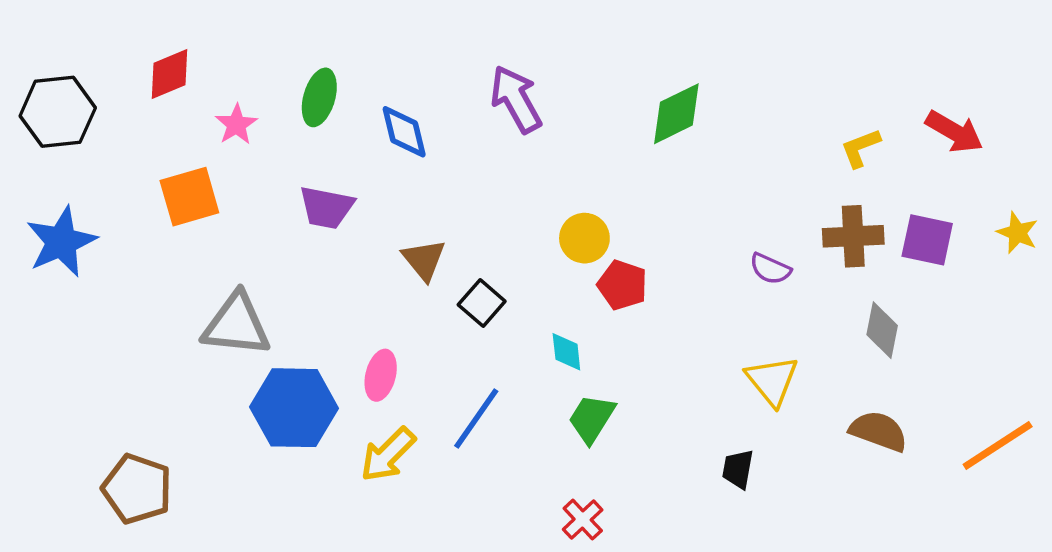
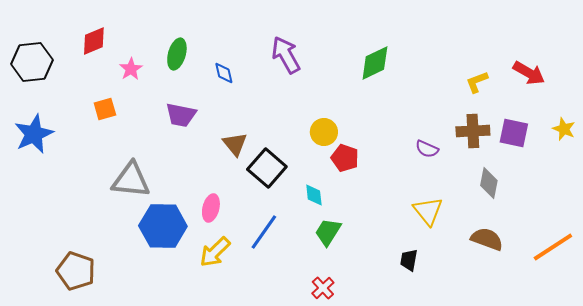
blue diamond: (404, 132) -> (224, 73), size x0.7
orange square: (189, 197) -> (105, 109), size x0.7
black square: (482, 303) -> (267, 168), size x1.5

